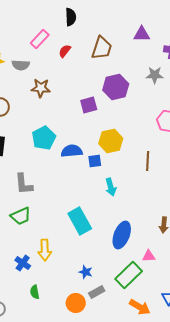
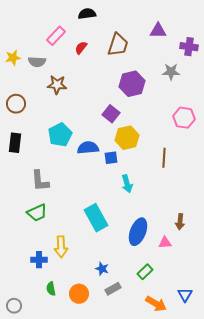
black semicircle: (71, 17) -> (87, 14), turned -96
purple square: (89, 105) -> (111, 114), moved, turned -36
pink triangle: (149, 256) -> (165, 243), moved
blue cross: (23, 263) -> (39, 260), turned -35
green rectangle: (129, 275) -> (145, 272), size x0.6
orange circle: (76, 303) -> (79, 294), moved

